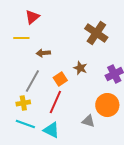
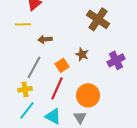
orange circle: (107, 105) -> (88, 95), moved
gray triangle: (88, 121) -> (80, 117), moved, turned 40
cyan line: (25, 124) -> (27, 110), turned -72

